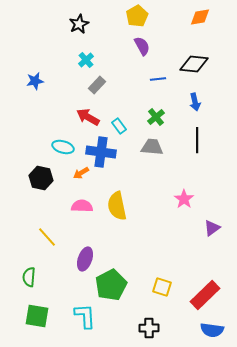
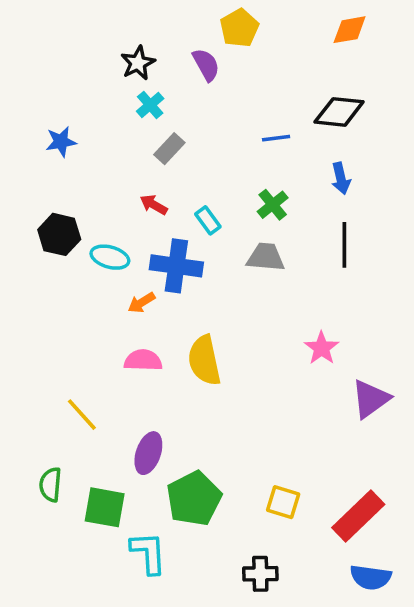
black star: (79, 24) -> (138, 63), moved
purple semicircle: (142, 46) -> (206, 65), moved
red arrow: (88, 117) -> (154, 205), size x0.7
black hexagon: (41, 178) -> (59, 234), moved
purple triangle: (212, 228) -> (371, 399), size x1.4
green square: (37, 316) -> (105, 507), moved

